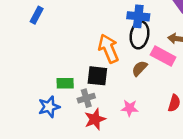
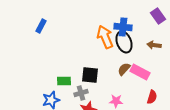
black ellipse: (140, 35) -> (124, 42), turned -30
orange arrow: (109, 49) -> (105, 37), moved
pink rectangle: (163, 56) -> (140, 72), moved

